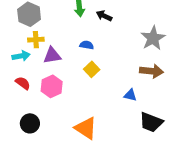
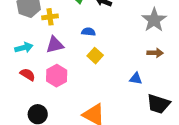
yellow cross: (36, 40) -> (50, 17), moved
brown arrow: (151, 71) -> (155, 53), size x0.7

